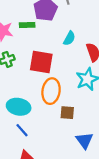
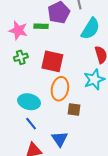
cyan semicircle: (69, 38) -> (90, 29), moved, size x1.6
blue triangle: (84, 141) -> (60, 139), moved

